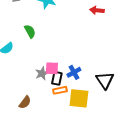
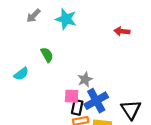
blue cross: (74, 72) -> (96, 101), size x1.5
gray star: (42, 73) -> (85, 79), moved

